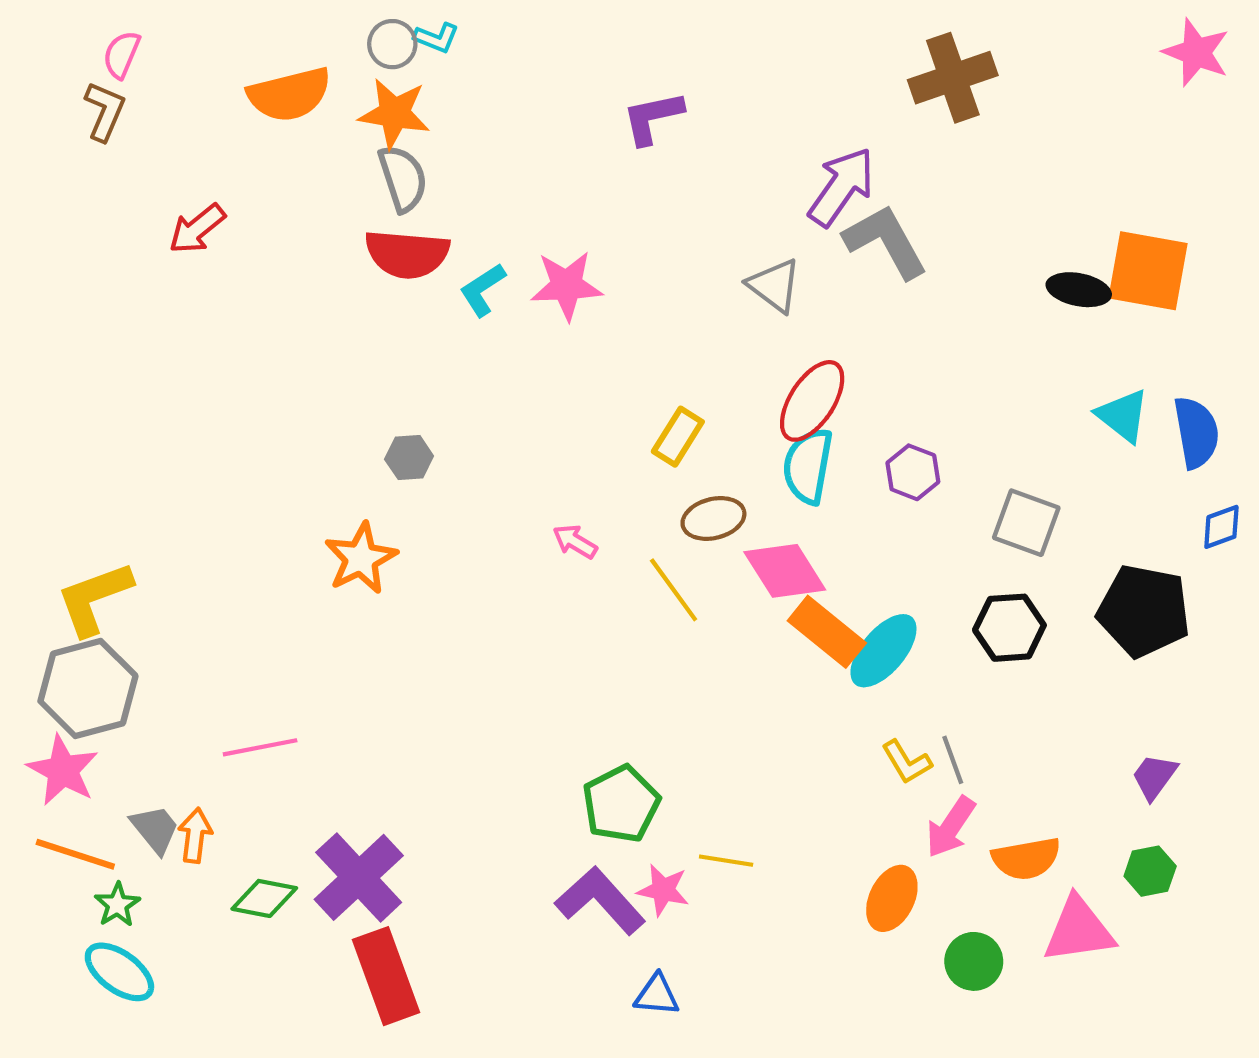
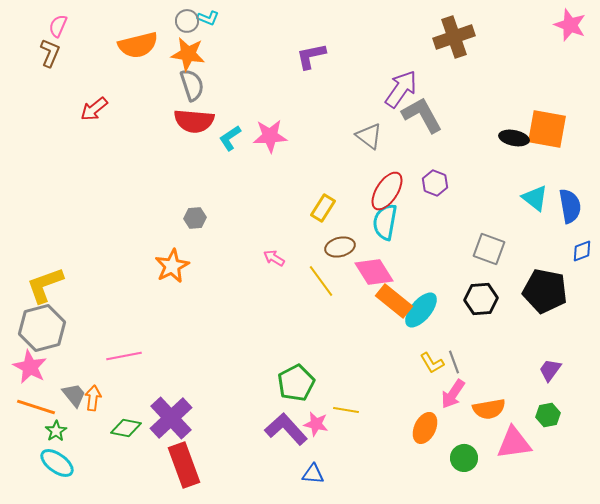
purple hexagon: (913, 472) -> (435, 183), moved

